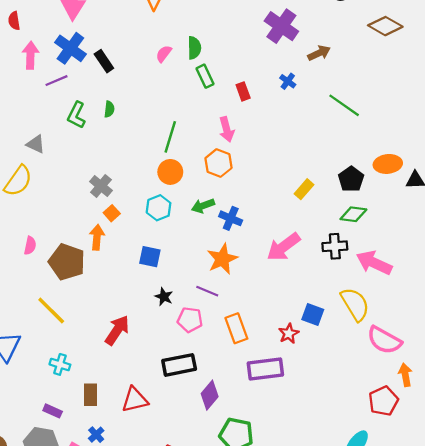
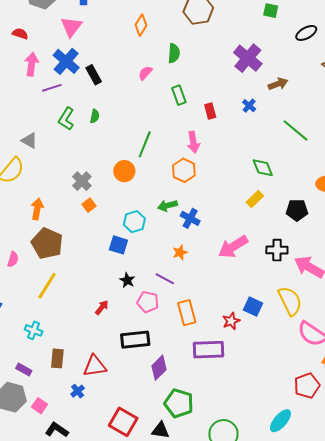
red semicircle: (14, 21) -> (20, 34), turned 112
green semicircle: (194, 48) -> (174, 53), moved
orange circle: (170, 172) -> (124, 171), moved
black pentagon: (351, 179) -> (297, 210), moved, turned 30
cyan hexagon: (159, 208) -> (134, 222), moved
green diamond: (353, 214) -> (263, 168), moved, turned 55
orange arrow: (97, 237) -> (37, 209), moved
pink semicircle: (30, 246) -> (13, 259), moved
orange star: (222, 259) -> (180, 252), size x0.6
yellow line: (51, 310) -> (47, 286), moved, turned 72
red arrow: (117, 330) -> (102, 307), moved, size x0.6
blue cross: (96, 435) -> (78, 391), moved

